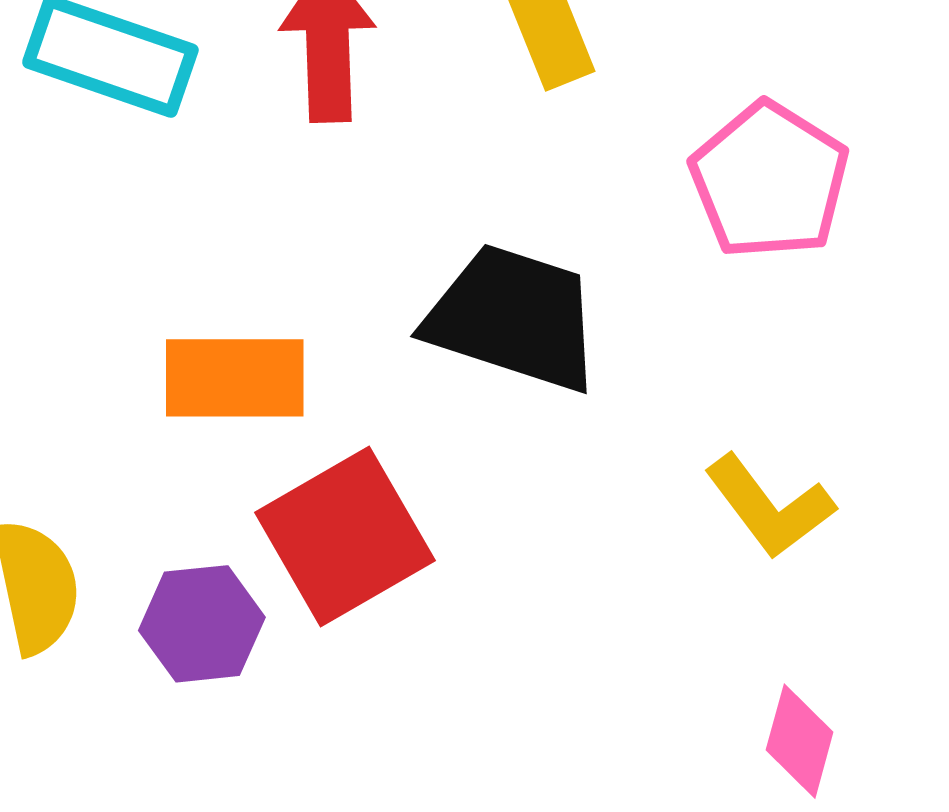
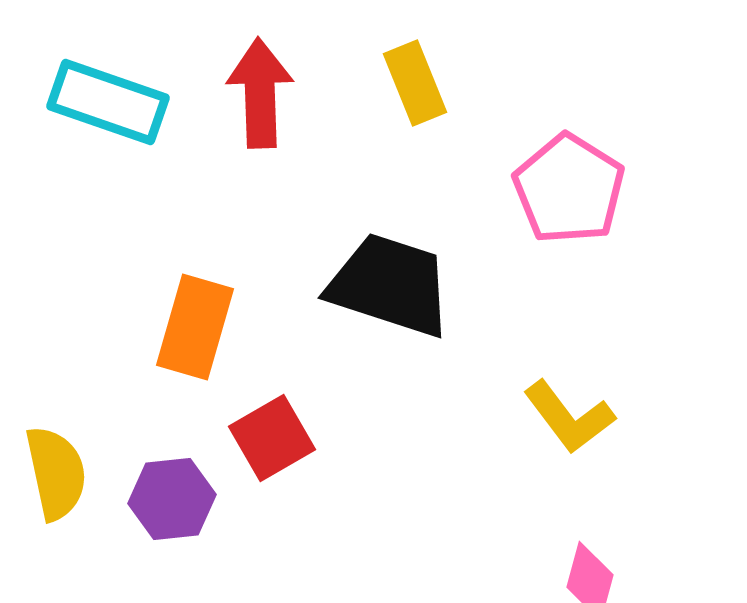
orange rectangle: (235, 378) -> (195, 327), turned -74
red square: (345, 537) -> (272, 438), size x0.7

